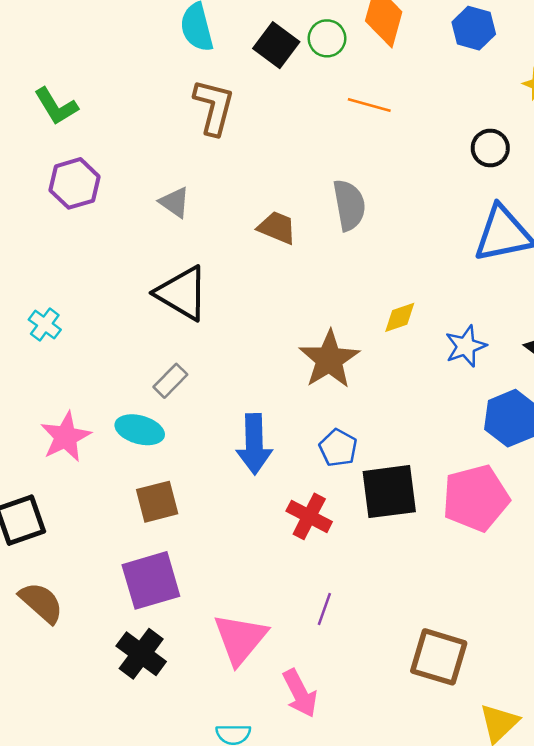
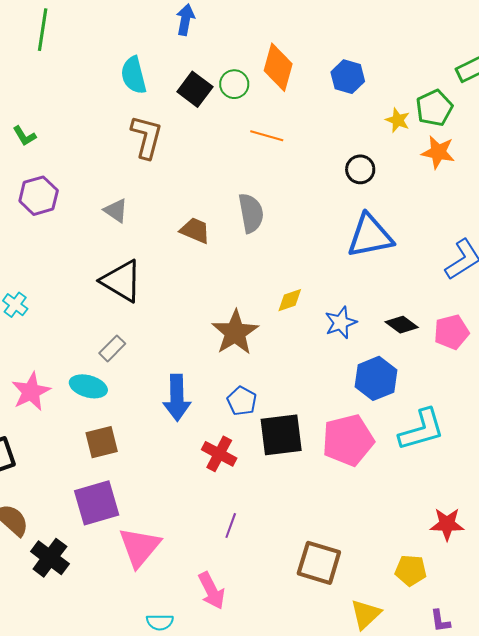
green L-shape: (56, 106) -> (24, 136), size x0.7
pink triangle: (240, 639) -> (140, 547), moved
black cross: (141, 654) -> (50, 558), moved

